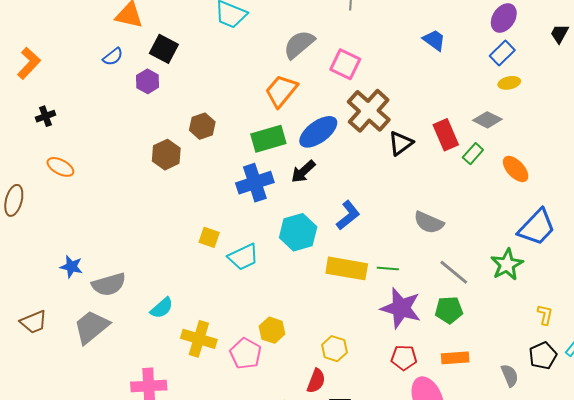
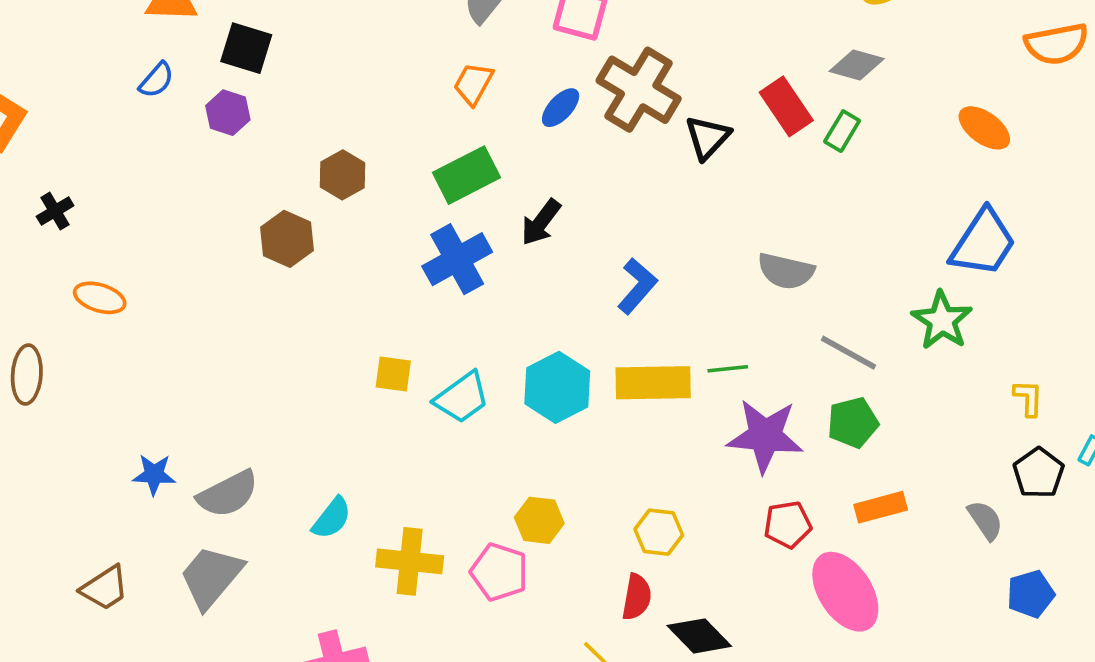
orange trapezoid: (281, 91) -> (473, 84), size x0.7
blue ellipse: (318, 132) -> (561, 108), moved, size x0.6
orange ellipse: (516, 169) -> (984, 128), moved
cyan hexagon: (298, 232) -> (557, 387), moved

